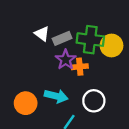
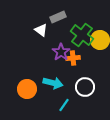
gray rectangle: (62, 38) -> (58, 17), moved
green cross: (90, 40) -> (82, 35), turned 30

